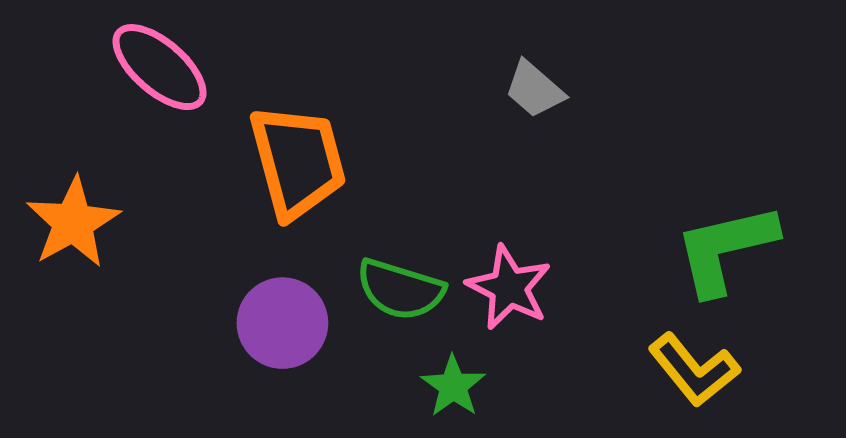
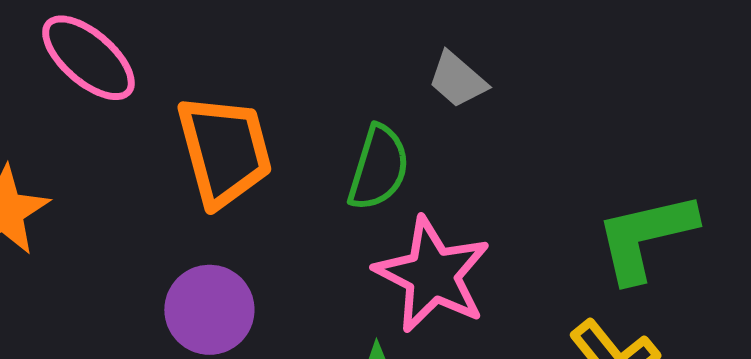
pink star: (509, 288) -> (432, 275), size x1.4
green semicircle: (400, 290) -> (378, 168), moved, turned -90

